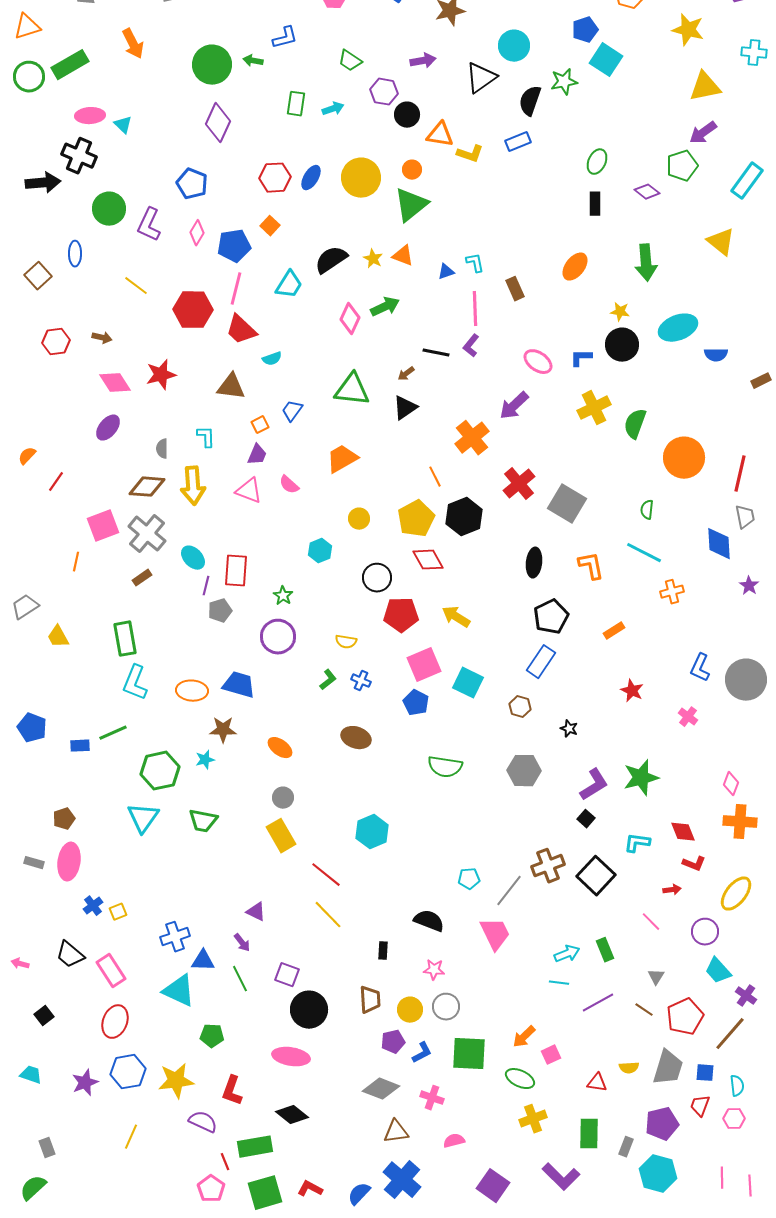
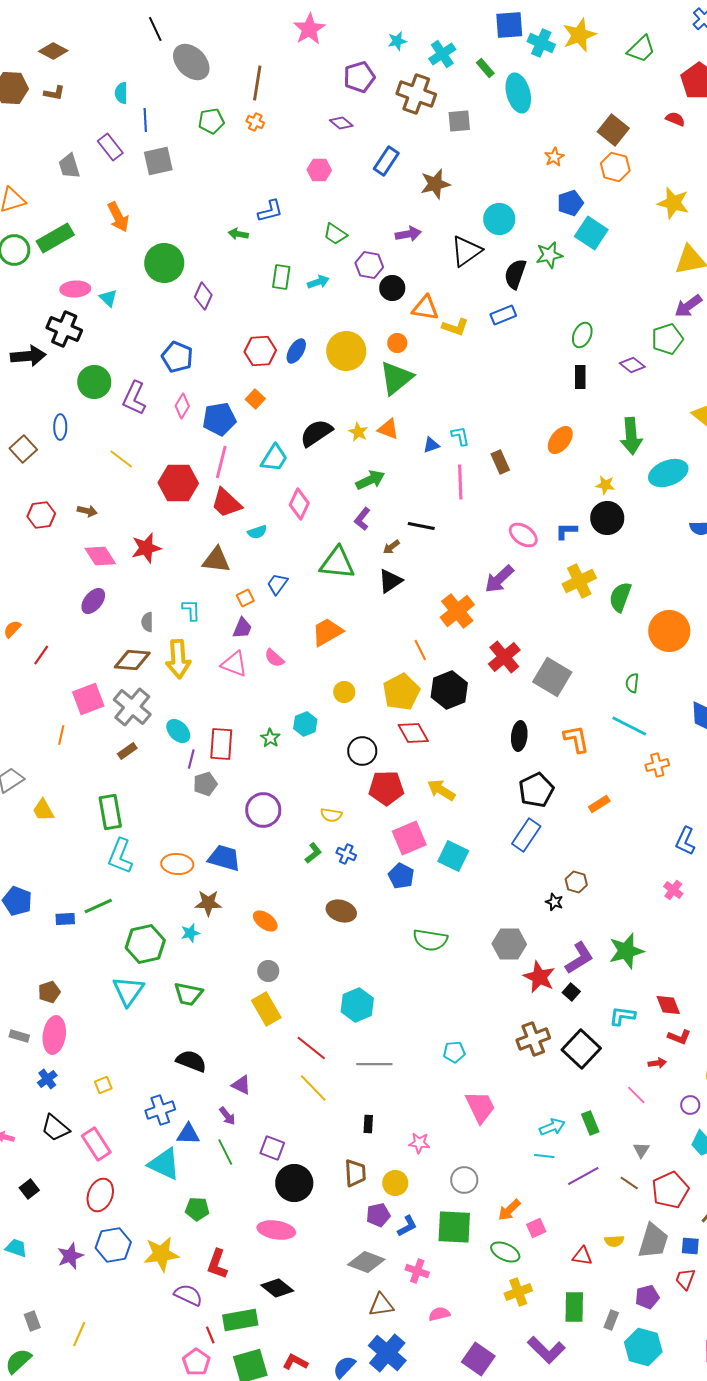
green circle: (212, 65) -> (164, 263), moved
purple diamond: (218, 123) -> (203, 296), size x0.7
pink diamond: (350, 319) -> (299, 504), moved
cyan ellipse: (678, 328) -> (668, 473), moved
purple L-shape: (471, 346) -> (362, 519), moved
green star: (283, 596) -> (270, 738), moved
red star: (632, 691) -> (539, 977), moved, size x1.4
brown hexagon: (520, 707) -> (576, 882), moved
gray line: (509, 891) -> (374, 1064), moved, turned 52
blue cross: (93, 906) -> (47, 1079), moved
black semicircle: (429, 921) -> (191, 1061), moved
purple circle: (705, 932) -> (690, 1105), size x0.7
gray circle: (446, 1007) -> (464, 1180), moved
purple pentagon: (662, 1124) -> (647, 1297), size x0.7
yellow line: (131, 1137) -> (79, 1334), moved

